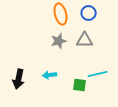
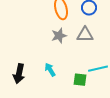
cyan arrow: (50, 75) -> (50, 70), turned 64

